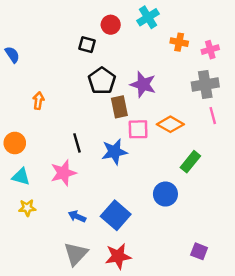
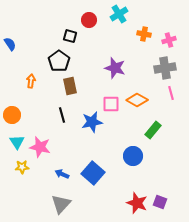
black pentagon: (102, 81) -> (59, 61), moved
brown rectangle: (119, 107) -> (70, 86), moved
pink star: (63, 173) -> (40, 147), moved, turned 30
cyan triangle: (21, 177) -> (17, 142), turned 42
red star: (118, 256) -> (137, 203), moved, turned 30

